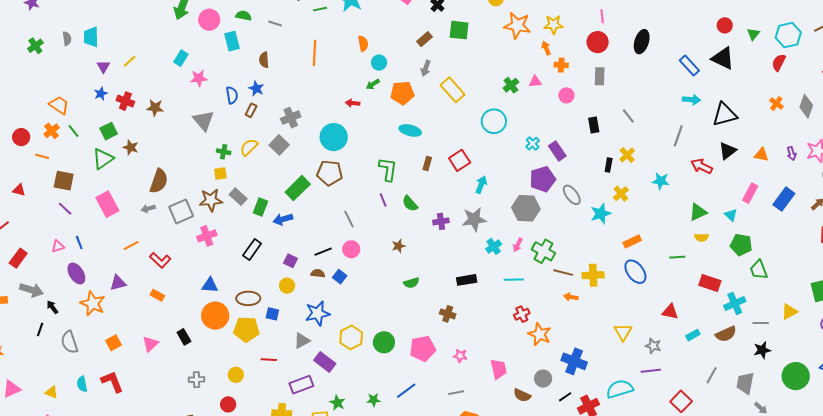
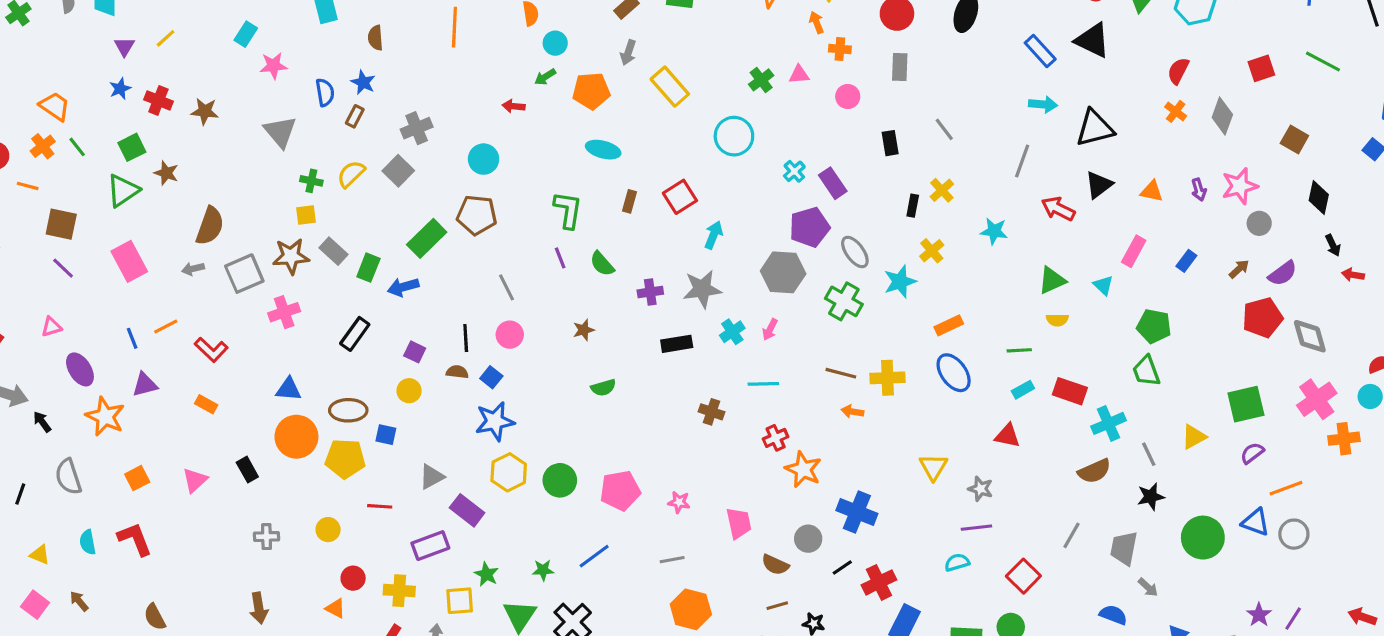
red semicircle: (779, 63) -> (1178, 71), moved
cyan circle: (334, 137) -> (484, 159), size x0.7
blue rectangle: (784, 199) -> (1186, 261), size x0.6
blue line: (79, 243) -> (132, 338), moved
green pentagon: (741, 245) -> (1154, 326), moved
green cross: (543, 251) -> (844, 301), moved
black line: (323, 252) -> (466, 338), turned -72
black rectangle: (467, 280) -> (677, 344), moved
blue star: (317, 313) -> (495, 421), moved
brown cross: (448, 314) -> (711, 412), moved
gray line: (761, 323) -> (1149, 454), turned 63
black line: (40, 329) -> (20, 494), moved
cyan rectangle: (693, 335) -> (1023, 390), moved
cyan semicircle: (620, 389) -> (957, 562), moved, size x0.6
red circle: (228, 404) -> (353, 578), moved

